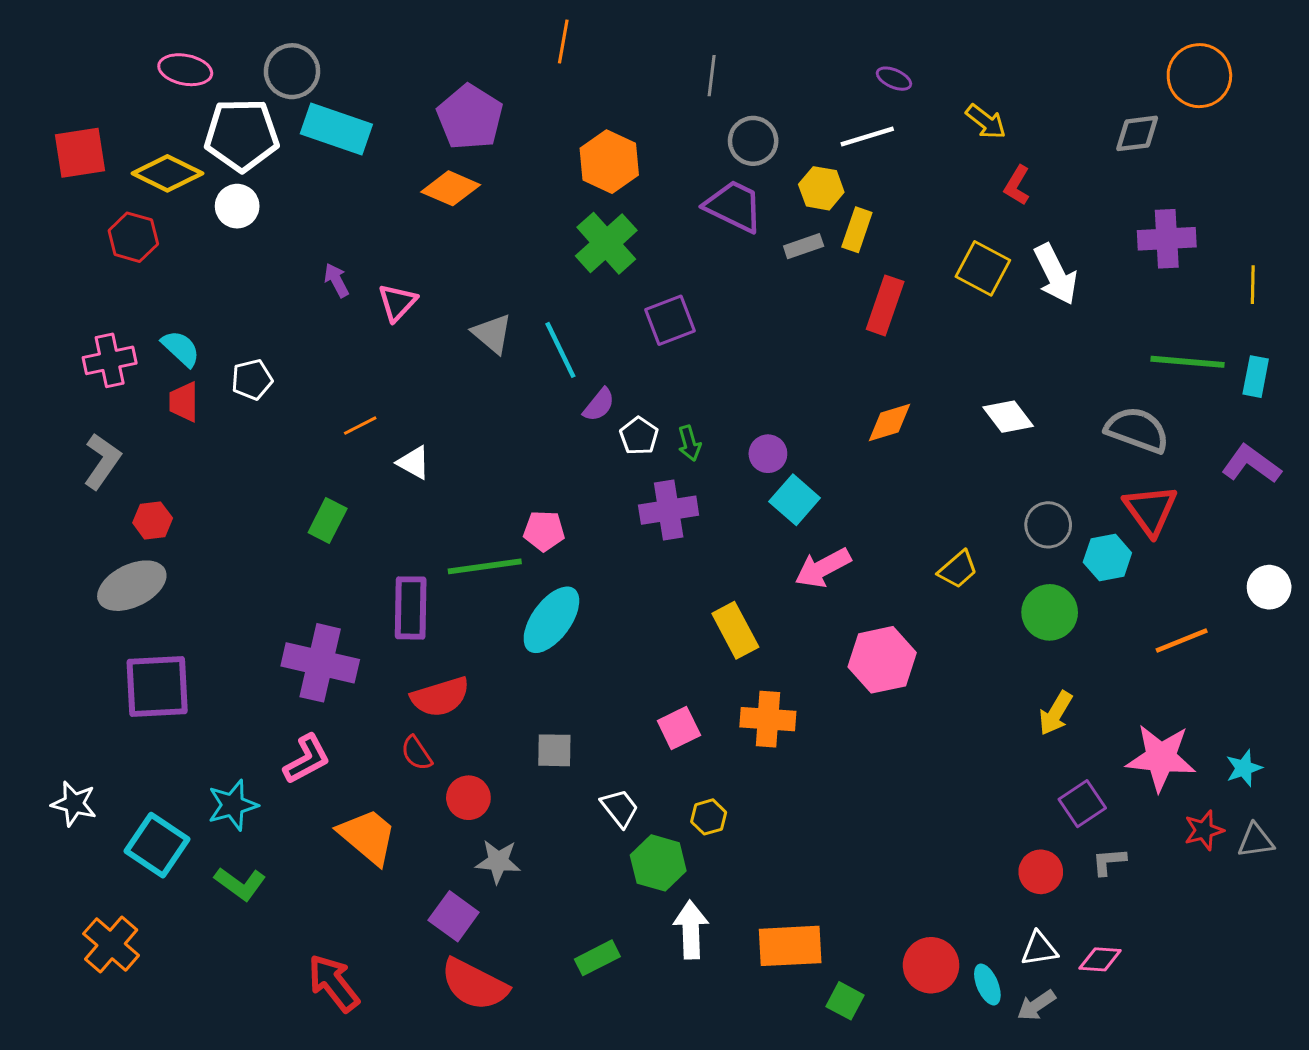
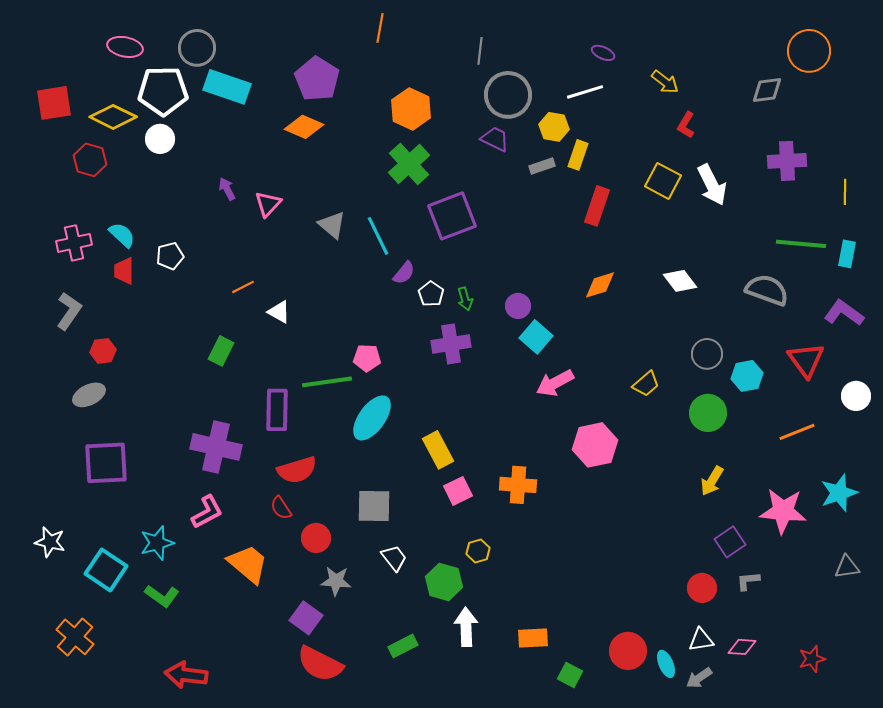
gray circle: (753, 141) -> (508, 95), size x1.4
purple trapezoid: (734, 206) -> (495, 139), size x0.7
purple square: (670, 320) -> (452, 216), size x1.4
red triangle: (1150, 510) -> (806, 360), moved
gray ellipse: (132, 586) -> (89, 395), size x0.7
yellow rectangle: (735, 630) -> (438, 450), moved
gray square: (554, 750) -> (374, 506), size x1.4
cyan star: (1244, 768) -> (839, 493), moved, size x1.5
white trapezoid: (620, 808) -> (394, 558), moved
red star: (1204, 830) -> (812, 659), moved
orange rectangle: (790, 946) -> (533, 638), size x0.7
red arrow: (333, 983) -> (186, 675), moved, turned -45

